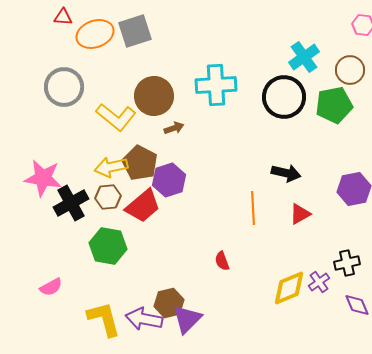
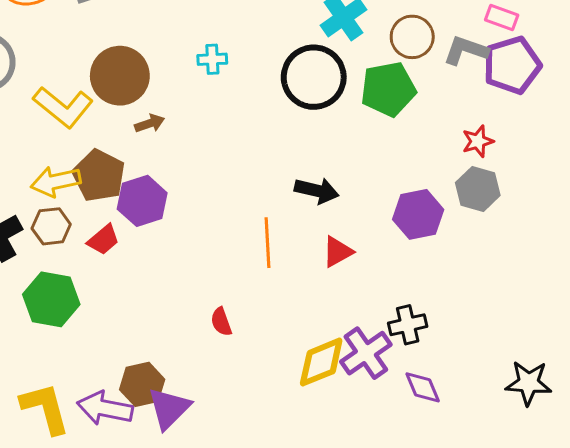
cyan cross: (216, 85) -> (212, 59), size x0.5
red trapezoid: (143, 206) -> (103, 240), size x0.6
purple cross: (319, 282) -> (366, 353), size x1.6

